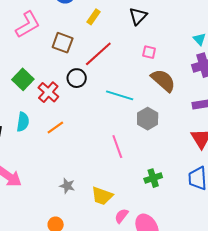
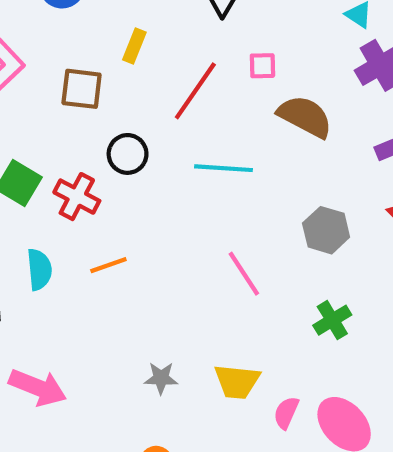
yellow rectangle: (94, 17) -> (134, 46), moved
red line: (98, 54) -> (195, 91), moved
gray hexagon: (148, 119) -> (326, 230), moved
orange line: (55, 128) -> (108, 265), turned 30

